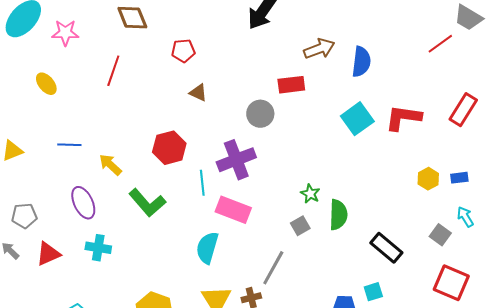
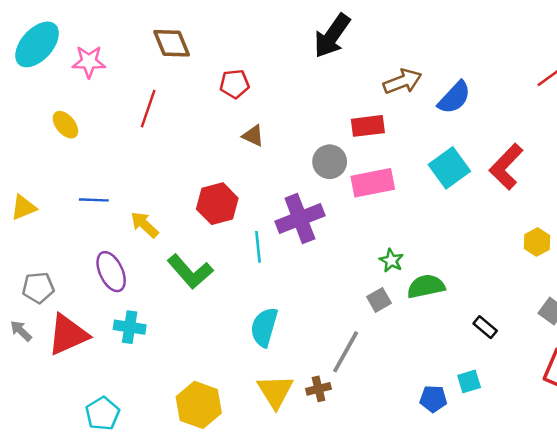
blue semicircle: (361, 62) -> (454, 98), turned 36
red L-shape: (403, 118) -> (506, 167), turned -54
pink rectangle: (233, 210) -> (373, 183), moved, turned -32
green semicircle: (338, 215) -> (426, 286), turned -104
black rectangle: (386, 248) -> (485, 327), size x0.6
red triangle: (48, 254) -> (68, 335), size x1.4

